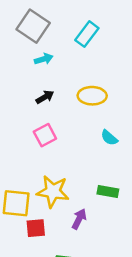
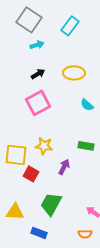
pink square: (45, 135) -> (38, 103), size x1.4
yellow star: (53, 191) -> (44, 146), size x0.7
red square: (36, 228) -> (31, 174), turned 35

